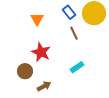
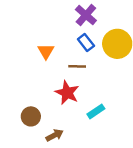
brown line: (74, 33) -> (77, 66), moved, turned -64
red star: (41, 52) -> (67, 93), moved

